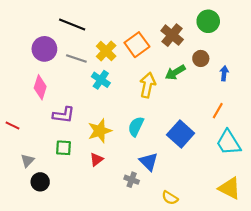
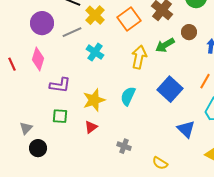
yellow cross: (106, 51) -> (95, 15), moved
gray line: (76, 58) -> (72, 32), turned -42
red line: (13, 125) -> (12, 64), moved, turned 40
blue square: (181, 134) -> (170, 89), moved
blue triangle: (149, 162) -> (186, 129), moved

